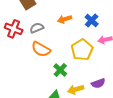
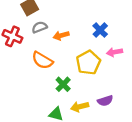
orange arrow: (65, 19) -> (61, 35), moved
gray semicircle: (37, 28) -> (40, 27), moved

